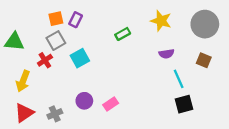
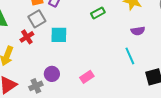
cyan square: (80, 58) -> (59, 35), turned 30
cyan line: (179, 79) -> (130, 56), moved
purple circle: (84, 101) -> (52, 74), moved

